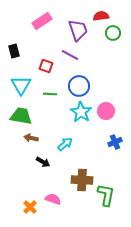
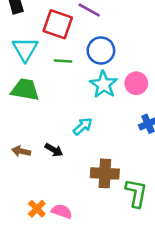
red square: (46, 66) -> (58, 24), size x1.6
brown arrow: (31, 138) -> (21, 151), moved
pink semicircle: (53, 199) -> (62, 211), moved

